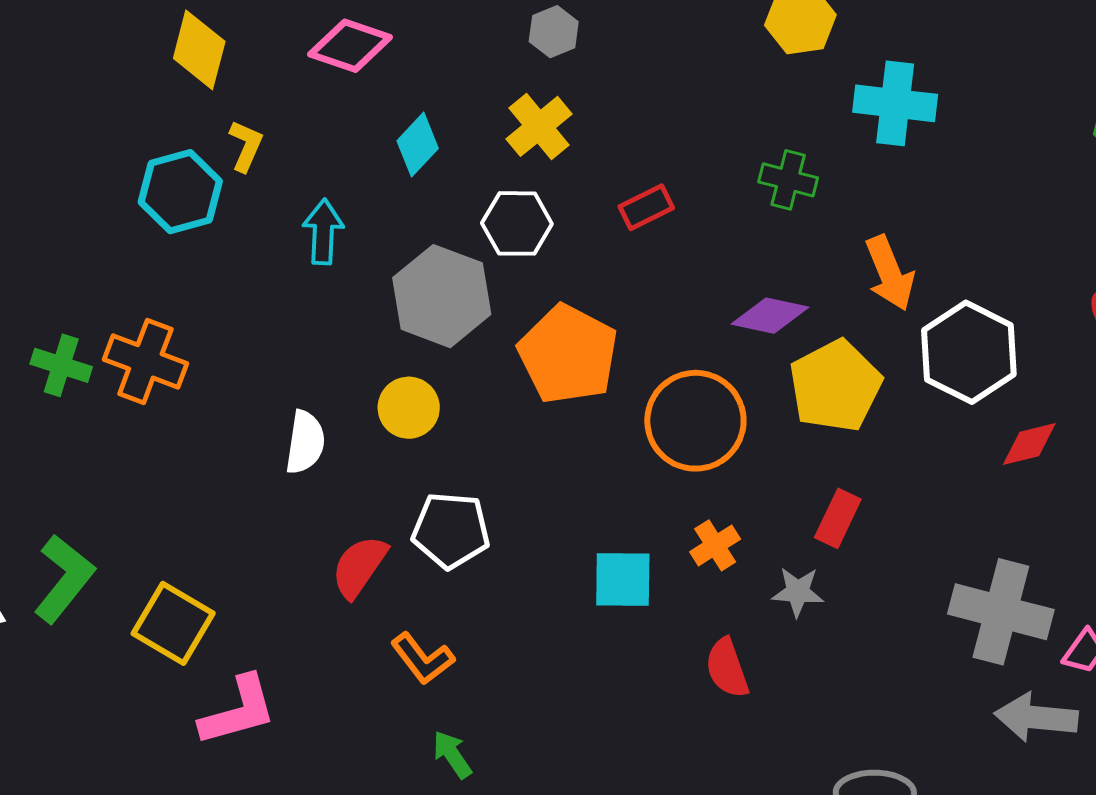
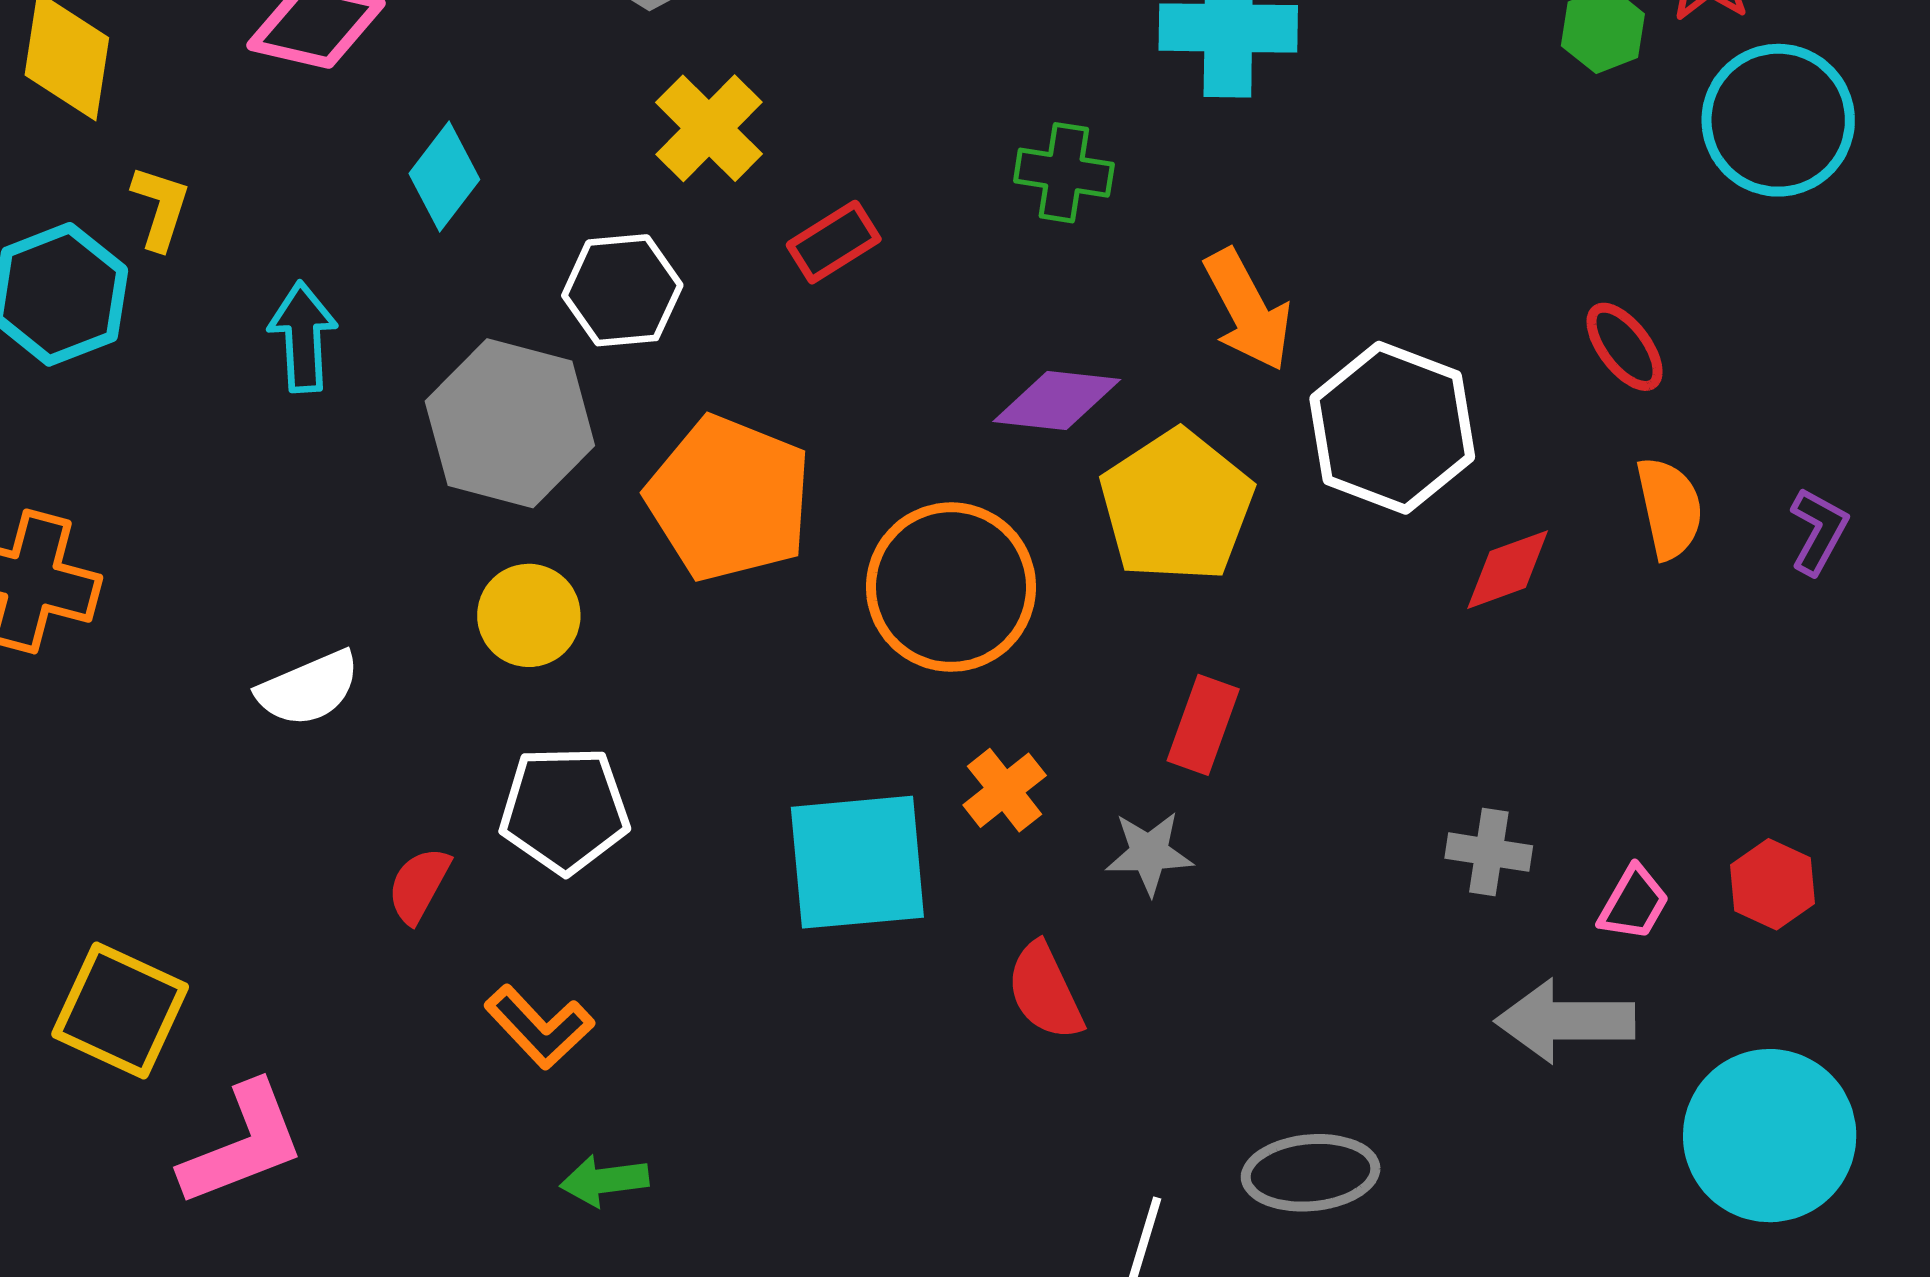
yellow cross: (539, 126) -> (709, 128), moved
yellow circle: (409, 408) -> (529, 615), moved
white semicircle: (305, 442) -> (308, 688), turned 64
red semicircle: (359, 567) -> (419, 885), size x0.7
cyan square: (623, 580) -> (857, 862), size x1.4
gray cross: (1001, 612) -> (1489, 852), size x0.5
green arrow: (452, 754) -> (604, 1181), turned -57

